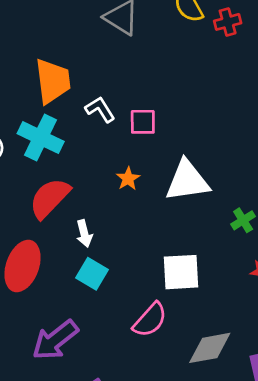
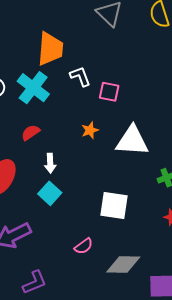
red semicircle: (50, 198) -> (31, 133), size x0.6
pink semicircle: (150, 320) -> (84, 246), moved, size x0.7

